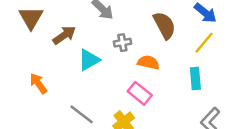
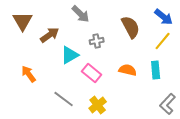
orange semicircle: (148, 62) -> (128, 70), moved
pink rectangle: (140, 93) -> (92, 73), moved

